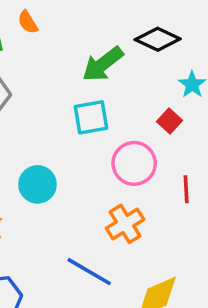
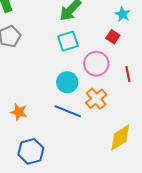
cyan circle: (37, 184) -> (67, 82), moved
blue line: (89, 272) -> (68, 111), moved

